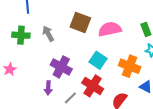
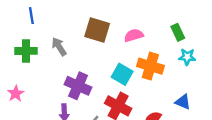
pink semicircle: (110, 29) -> (134, 35), size x0.7
orange cross: (130, 66) -> (150, 66), moved

